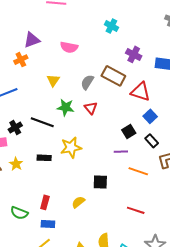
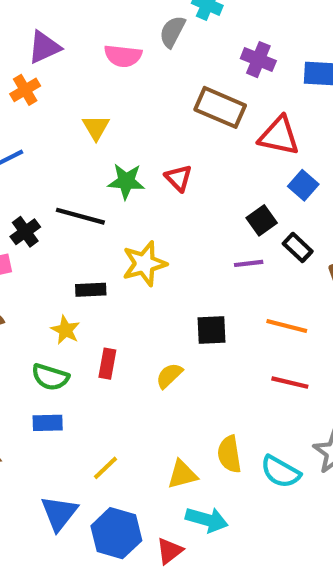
gray semicircle: (87, 82) -> (172, 32), moved
black rectangle: (152, 141) -> (298, 247), moved
yellow star: (16, 164) -> (65, 330), moved
orange line: (138, 171) -> (287, 326), moved
red rectangle: (45, 202) -> (107, 364), moved
green semicircle: (19, 213) -> (50, 377), moved
blue rectangle: (48, 224) -> (48, 423), moved

